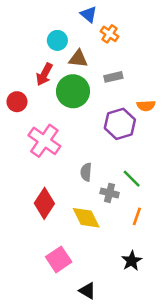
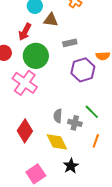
gray rectangle: (113, 77) -> (70, 43), moved
green circle: (73, 91) -> (36, 56), moved
gray semicircle: (86, 172) -> (58, 116), moved
black star: (132, 261) -> (71, 166), moved

